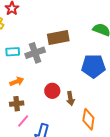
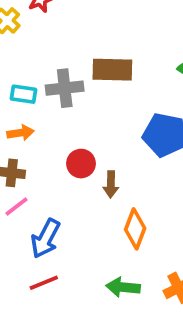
cyan rectangle: (13, 52) -> (23, 94), moved

